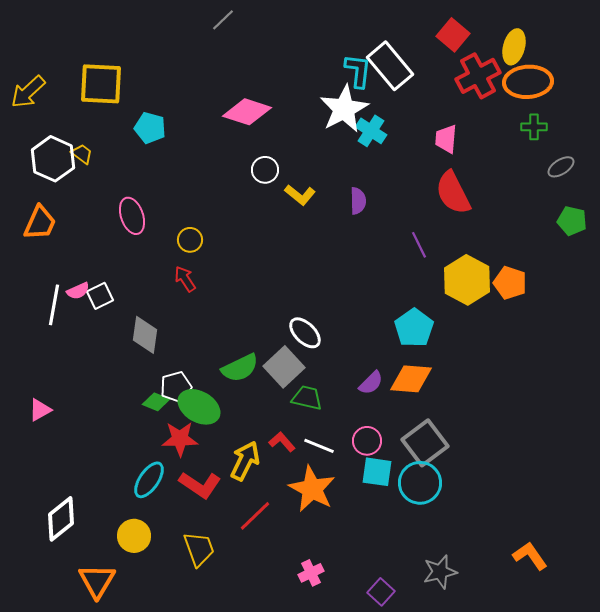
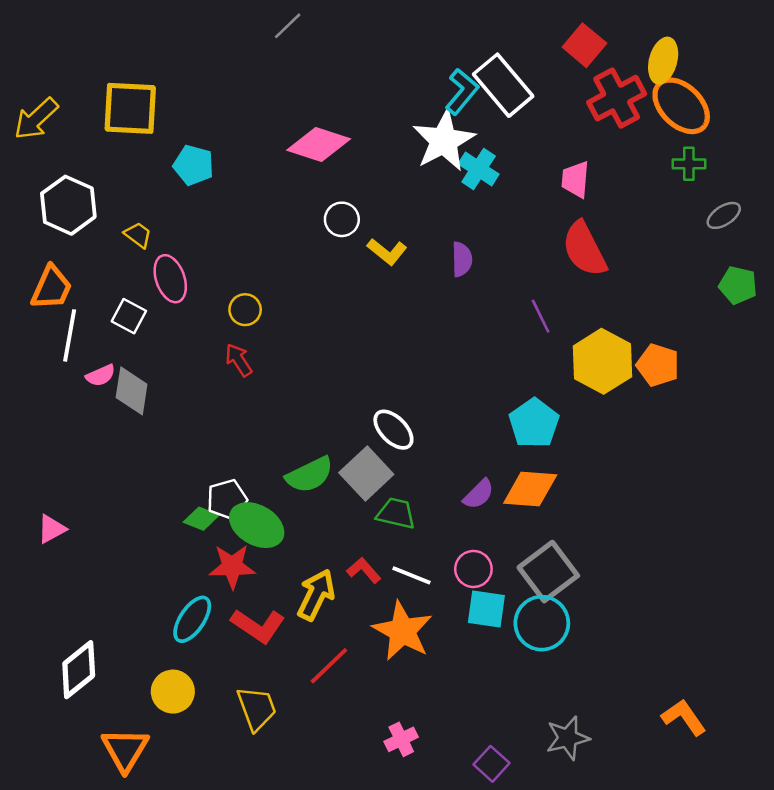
cyan L-shape: (358, 71) -> (462, 92), turned 33
orange ellipse: (528, 82) -> (681, 106), turned 48
yellow trapezoid: (82, 154) -> (138, 235), moved
white square: (100, 296) -> (129, 316), moved, turned -36
white line: (54, 305) -> (70, 335), moved
gray diamond: (145, 335) -> (132, 391), moved

